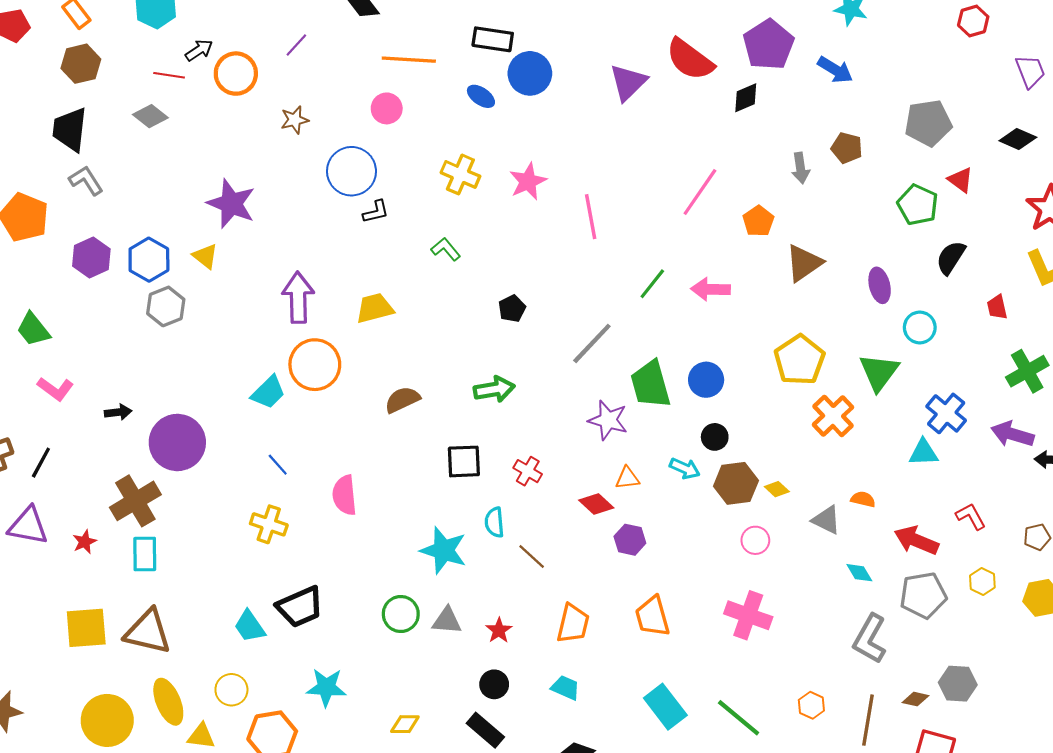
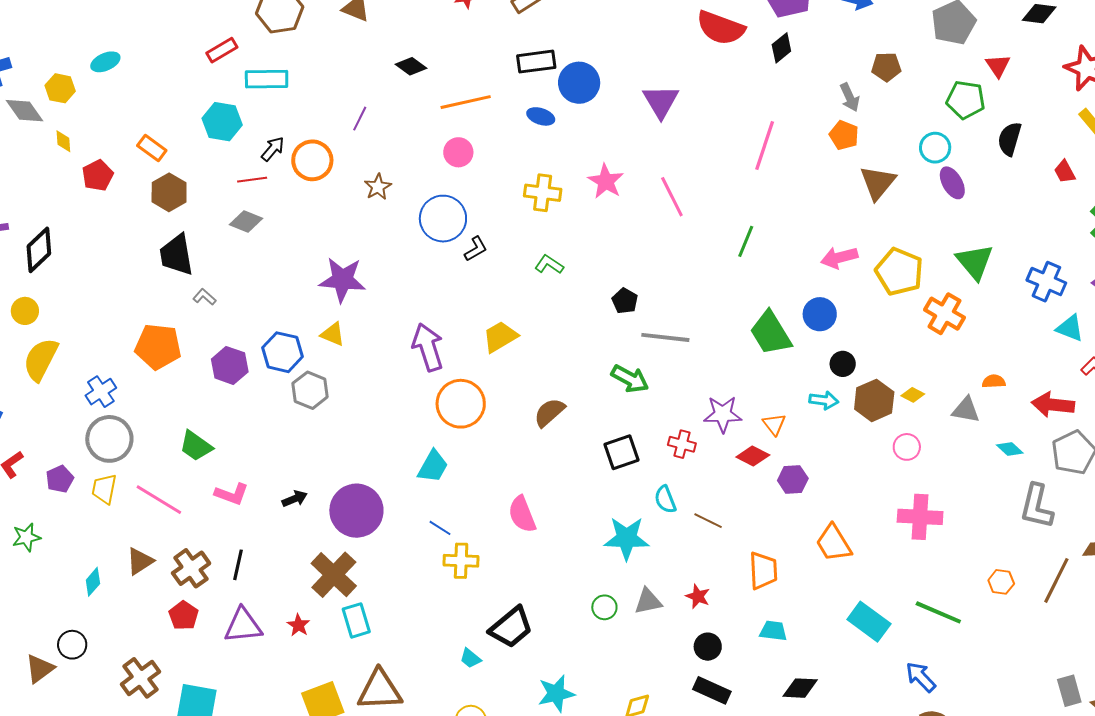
purple triangle: (628, 82) -> (661, 101), moved
gray L-shape: (86, 180) -> (204, 297), size x0.7
red triangle: (961, 180) -> (998, 66), turned 36
orange pentagon: (758, 221) -> (844, 135), moved
pink arrow: (710, 289) -> (839, 258), moved
cyan circle: (920, 327) -> (935, 148), moved
gray line: (592, 343) -> (665, 337), moved, turned 69
green arrow: (494, 389) -> (630, 379), turned 54
cyan trapezoid: (268, 392) -> (433, 466), moved
purple star: (608, 420) -> (723, 414), moved
cyan triangle: (923, 453) -> (1070, 328), moved, turned 40
blue line: (278, 465) -> (440, 528), moved
orange triangle: (627, 478) -> (774, 424), turned -45
green circle: (401, 614) -> (604, 607), size x0.7
cyan trapezoid: (250, 626) -> (470, 658), size x0.7
brown line: (868, 720) -> (1056, 580), turned 33

